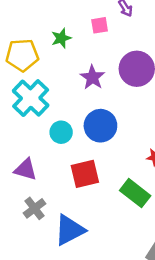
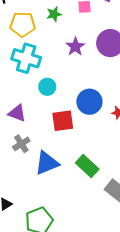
cyan cross: (31, 98) -> (26, 58), turned -32
blue circle: (100, 126) -> (89, 102), moved
green rectangle: (135, 193) -> (87, 166), moved

